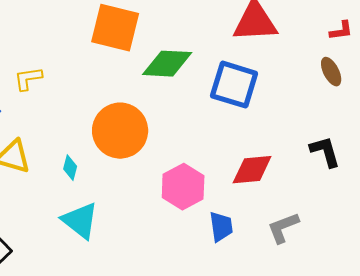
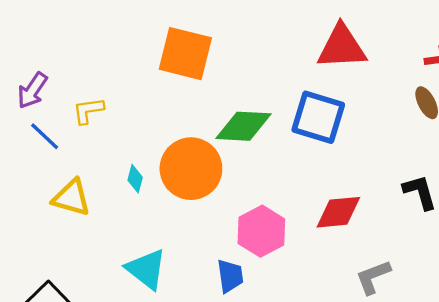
green diamond: (167, 64) -> (243, 126), moved
cyan diamond: (70, 168) -> (135, 179), moved
blue trapezoid: (221, 227) -> (230, 276), moved

